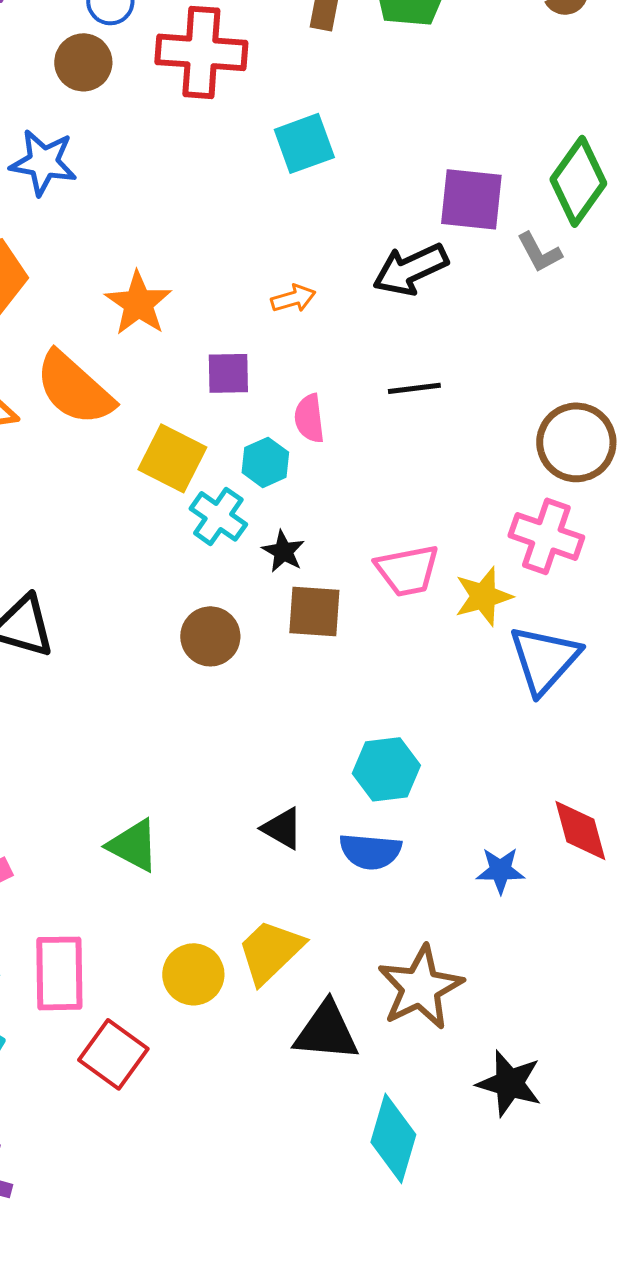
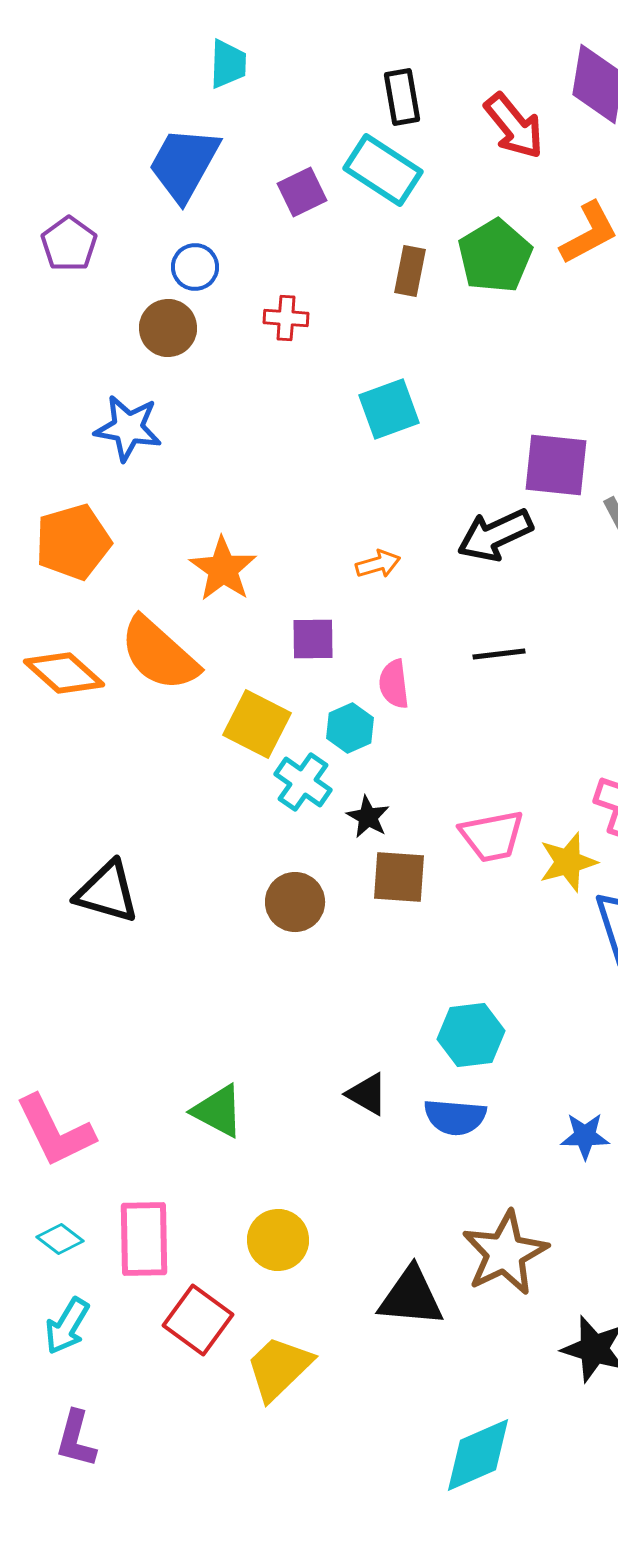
red cross: (201, 52) -> (286, 318), size x0.5
yellow trapezoid: (270, 951) -> (279, 1368), moved
cyan diamond: (393, 1138) -> (478, 1455), moved, turned 50

